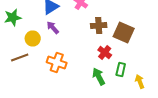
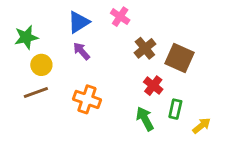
brown cross: (99, 26) -> (145, 48), turned -35
yellow circle: (33, 38) -> (41, 65), moved
yellow arrow: (140, 82) -> (202, 126), turned 72

